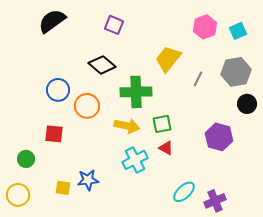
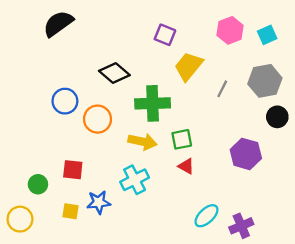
purple square: (114, 25) -> (165, 35), moved
red square: (54, 134) -> (73, 170), moved
green circle: (26, 159) -> (38, 184), moved
cyan cross: (135, 160) -> (135, 180), moved

